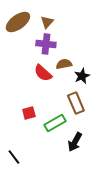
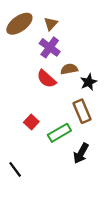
purple cross: (46, 44) -> (50, 47), turned 30
red square: (29, 113) -> (31, 122), turned -32

